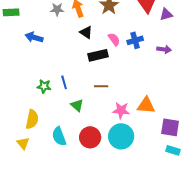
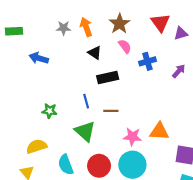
pink semicircle: (114, 39) -> (125, 46), moved
purple arrow: (164, 49) -> (179, 71), turned -56
blue line: (64, 82) -> (86, 101), moved
green triangle: (77, 105) -> (85, 131), size x1.5
yellow semicircle: (32, 119) -> (37, 146), turned -120

